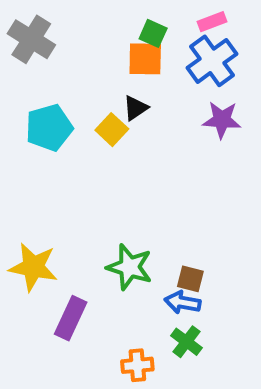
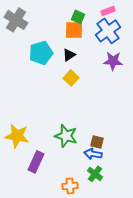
cyan pentagon: (49, 128) -> (41, 53), moved
yellow square: (112, 130) -> (71, 78), moved

